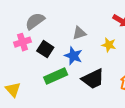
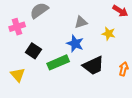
pink cross: (23, 42) -> (17, 27), moved
black square: (45, 49) -> (33, 51), moved

